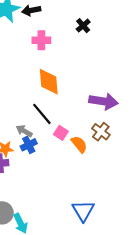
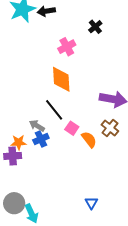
pink cross: (41, 40) -> (67, 47), moved, turned -30
blue triangle: (83, 211) -> (91, 203), size x0.6

